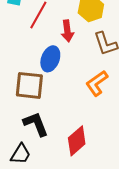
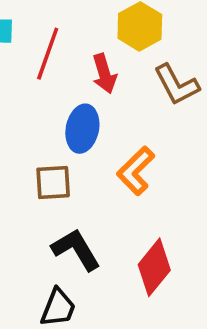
orange L-shape: (97, 83) -> (136, 171), moved
brown square: (29, 85) -> (53, 182), size x0.7

